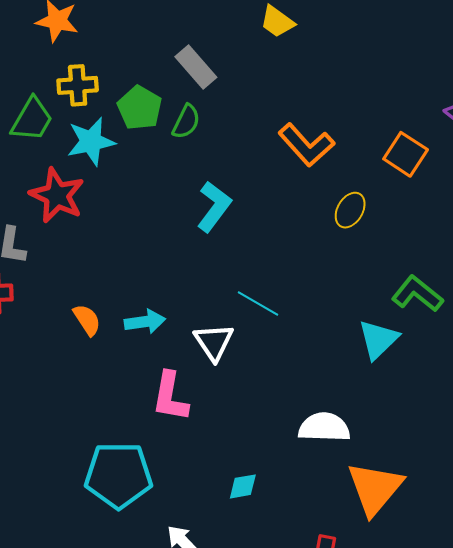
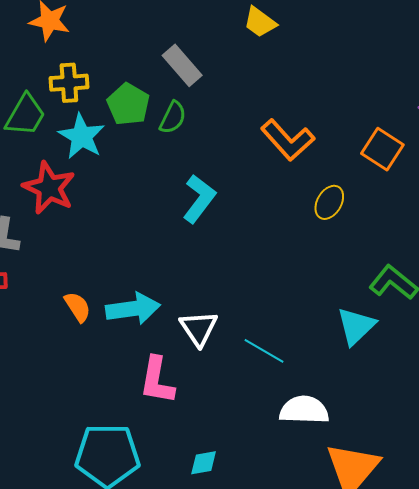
cyan star: (91, 141) -> (82, 136), turned -30
cyan line: (258, 304) -> (264, 351), moved
cyan arrow: (145, 322) -> (133, 309), size x1.4
cyan diamond: (243, 486) -> (204, 463), moved

